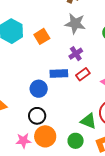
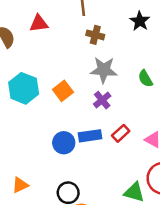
purple cross: (76, 54) -> (102, 100), moved
blue circle: (39, 89) -> (64, 143), moved

